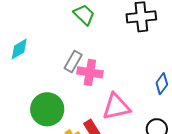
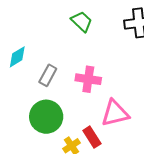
gray rectangle: (73, 61) -> (48, 75), moved

